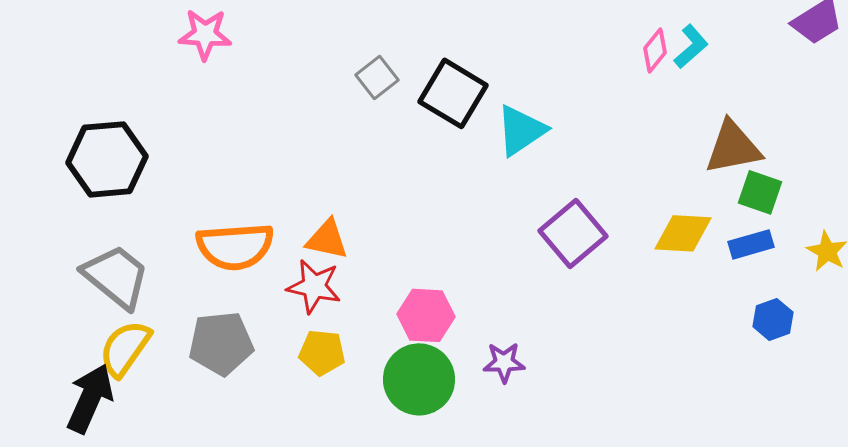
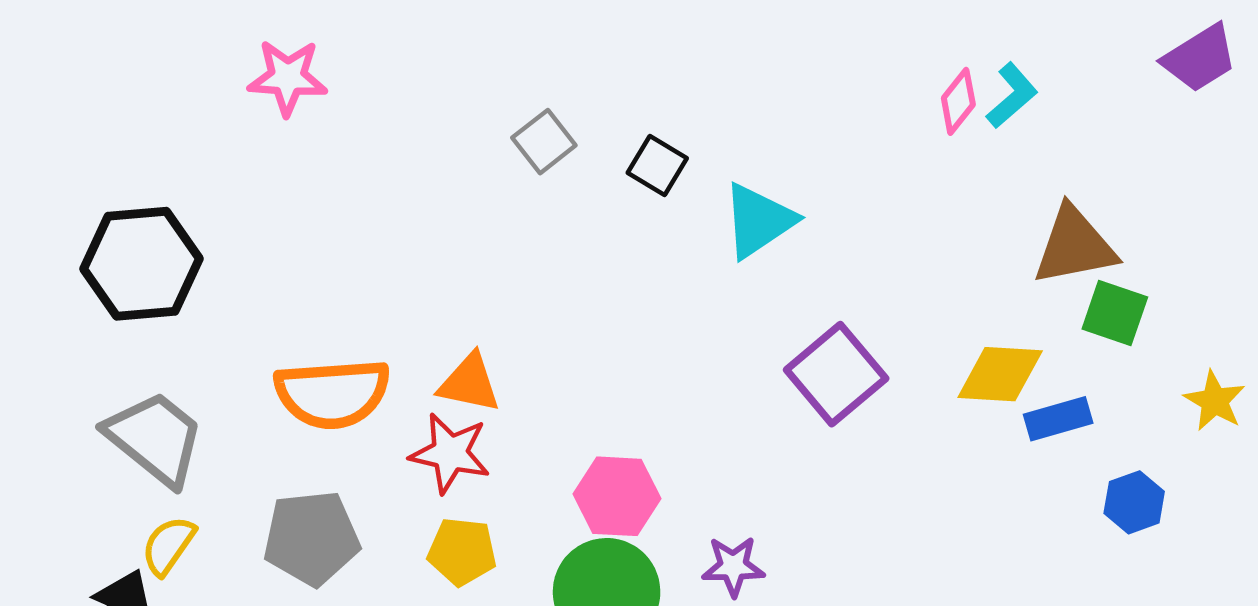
black square: (453, 93) -> (657, 165), size x0.6
blue rectangle: (751, 244) -> (1058, 419), moved
yellow semicircle: (125, 348) -> (168, 546), size x0.7

